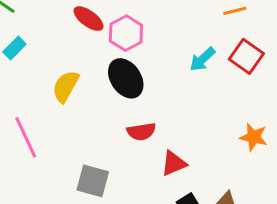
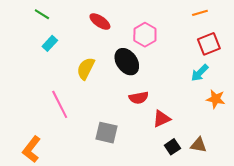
pink hexagon: (126, 33) -> (145, 35), moved
red square: (246, 56) -> (209, 44), turned 35
cyan arrow: (202, 59) -> (200, 73), moved

